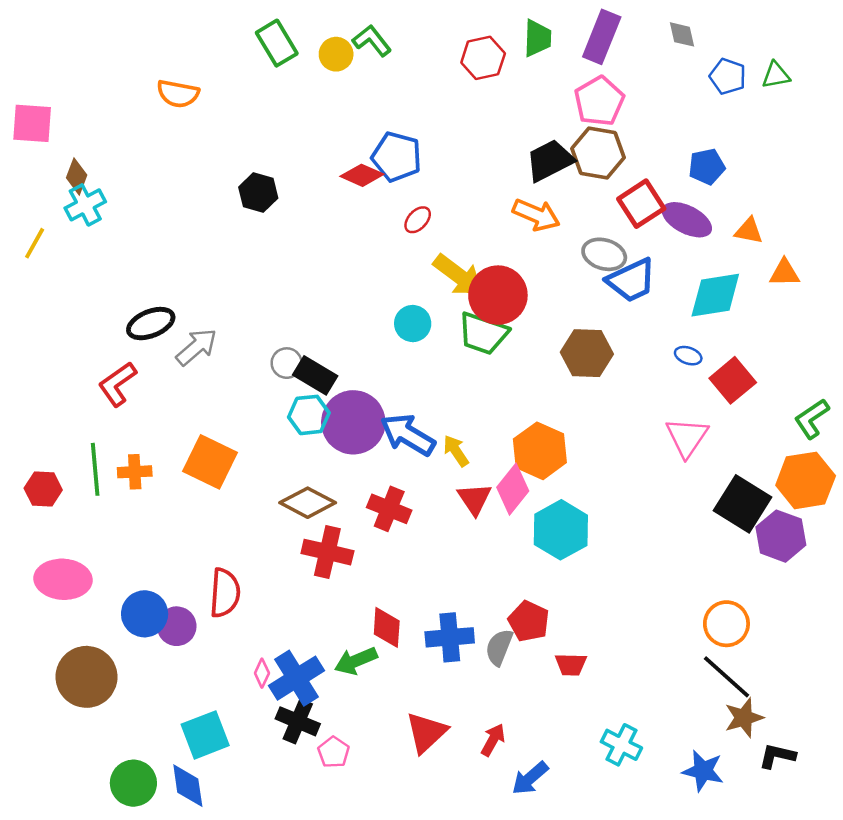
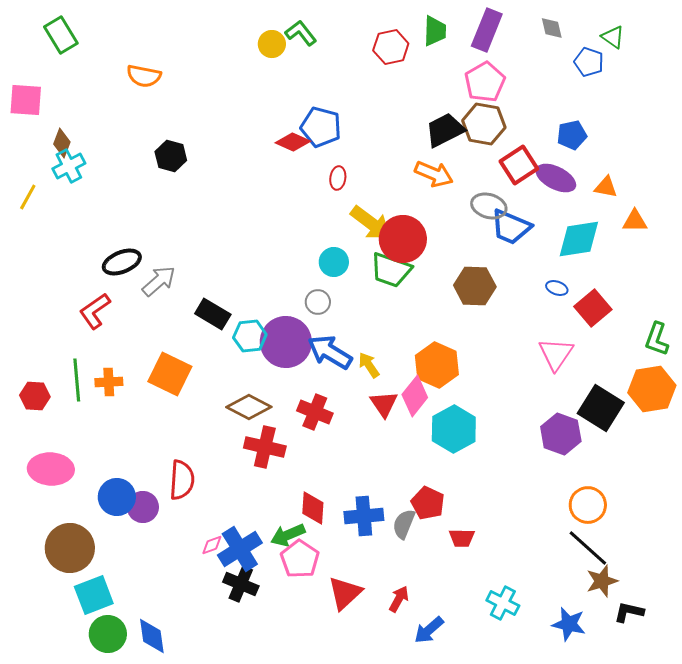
green rectangle: (277, 43) -> (61, 35), moved
green triangle: (776, 75) -> (613, 37), moved, turned 45
black hexagon: (258, 193) -> (171, 156), moved
red ellipse: (418, 220) -> (338, 178), turned -35
blue trapezoid: (631, 280) -> (511, 227), turned 48
gray circle: (287, 363) -> (318, 302), moved
black rectangle: (315, 375) -> (213, 314), moved
green L-shape: (812, 419) -> (657, 339), turned -36
purple hexagon: (781, 536) -> (561, 434), moved
pink diamond: (262, 673) -> (212, 545), turned 45
cyan square: (205, 735) -> (94, 595), moved
pink pentagon: (334, 752) -> (300, 559), moved, size x1.5

